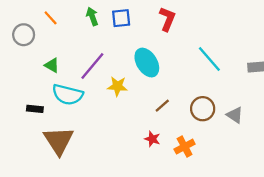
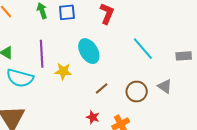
purple line: (92, 66) -> (42, 54), turned -44
gray triangle: (235, 115) -> (165, 86), moved

